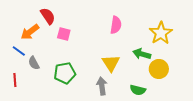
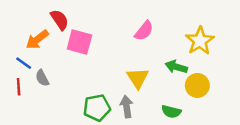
pink semicircle: (116, 25) -> (144, 31), turned 30
pink square: (64, 34) -> (79, 42), size x1.5
green pentagon: (65, 73) -> (97, 108), moved
red line: (15, 80) -> (19, 87), moved

